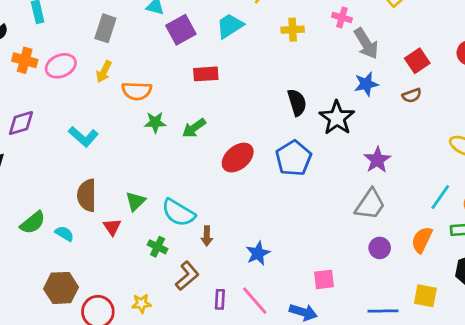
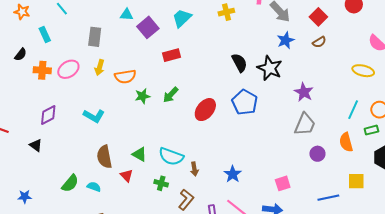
green triangle: (135, 201) -> (139, 154), turned -35
orange semicircle: (422, 240) -> (346, 142), turned -30

